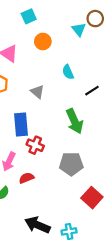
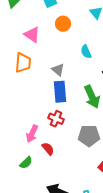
blue rectangle: (21, 124) -> (60, 92), moved
red semicircle: (26, 178) -> (48, 149), turned 72

